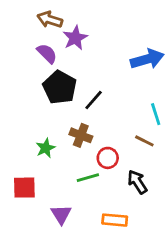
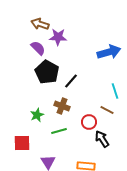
purple star: (75, 38) -> (58, 37), turned 30
red circle: (108, 158) -> (89, 122), moved
green line: (88, 178) -> (59, 131), moved

